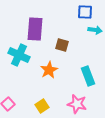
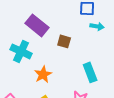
purple rectangle: (35, 29) -> (37, 25), turned -55
orange star: (49, 70) -> (43, 74), moved

